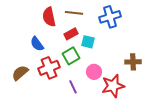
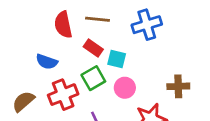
red rectangle: (71, 34) -> (93, 48), turned 64
blue semicircle: (37, 44) -> (47, 62), turned -35
pink circle: (94, 72) -> (125, 88), moved

